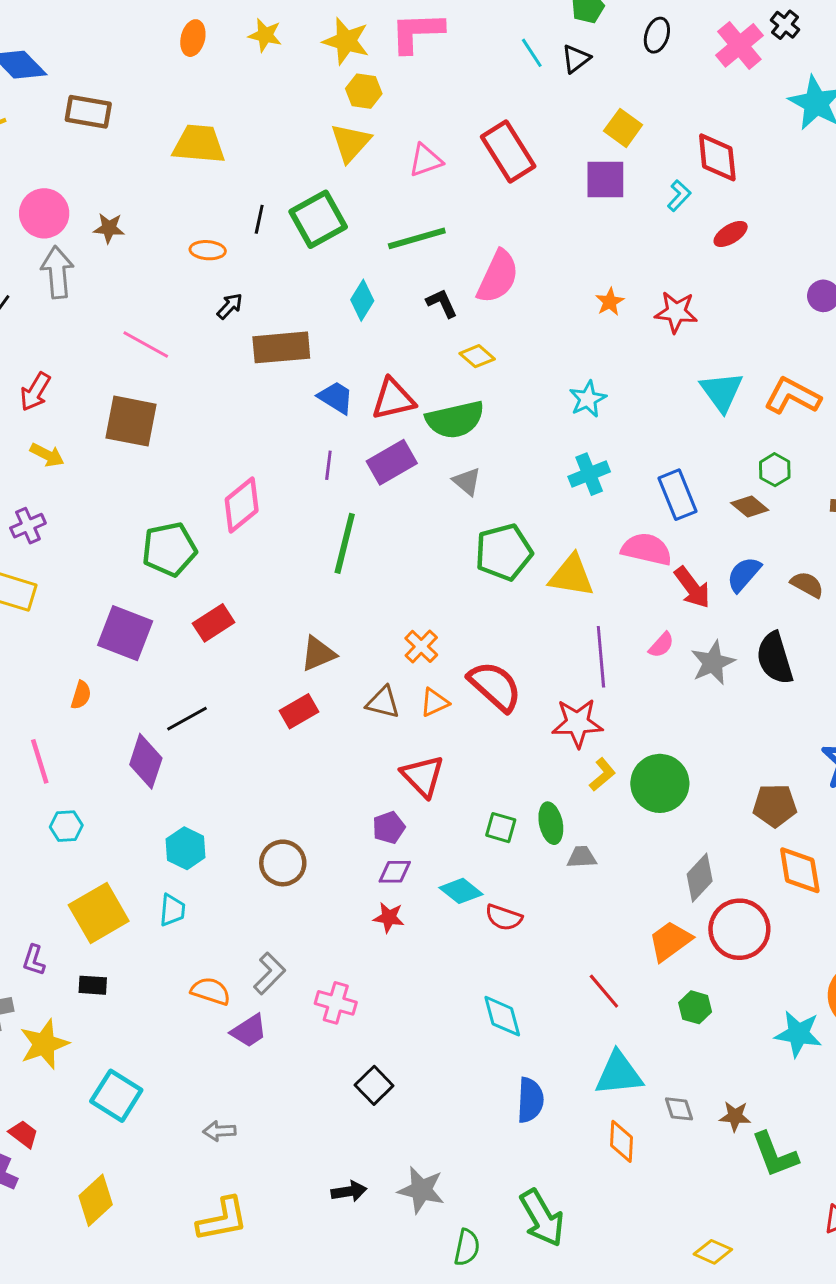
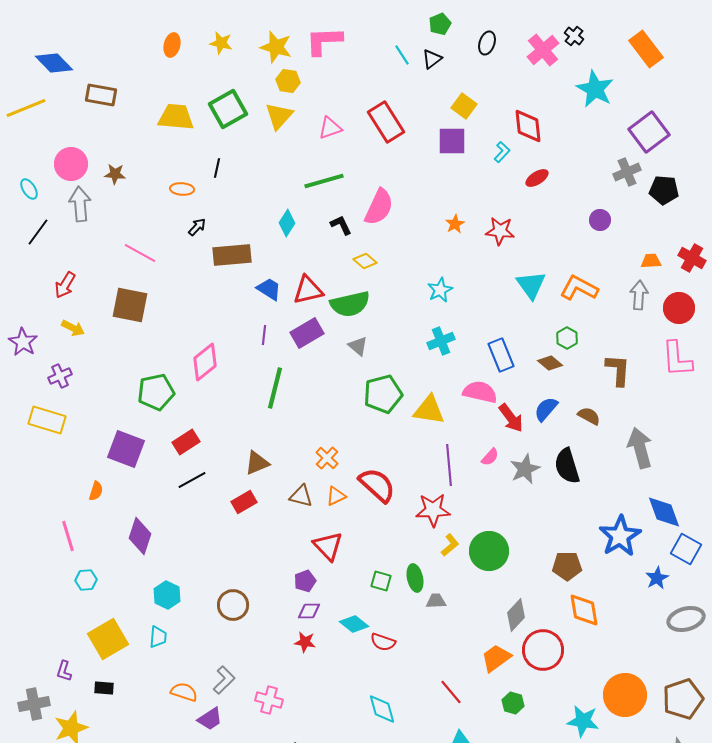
green square: (318, 219) -> (228, 109), moved
black line: (187, 719) -> (192, 480), moved

